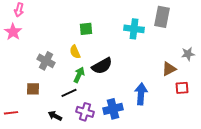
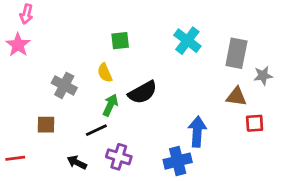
gray rectangle: (162, 17) -> (236, 53), moved
cyan cross: (134, 29) -> (187, 41), turned 30
brown triangle: (169, 69) -> (236, 97), turned 35
blue cross: (113, 109) -> (178, 161), moved

